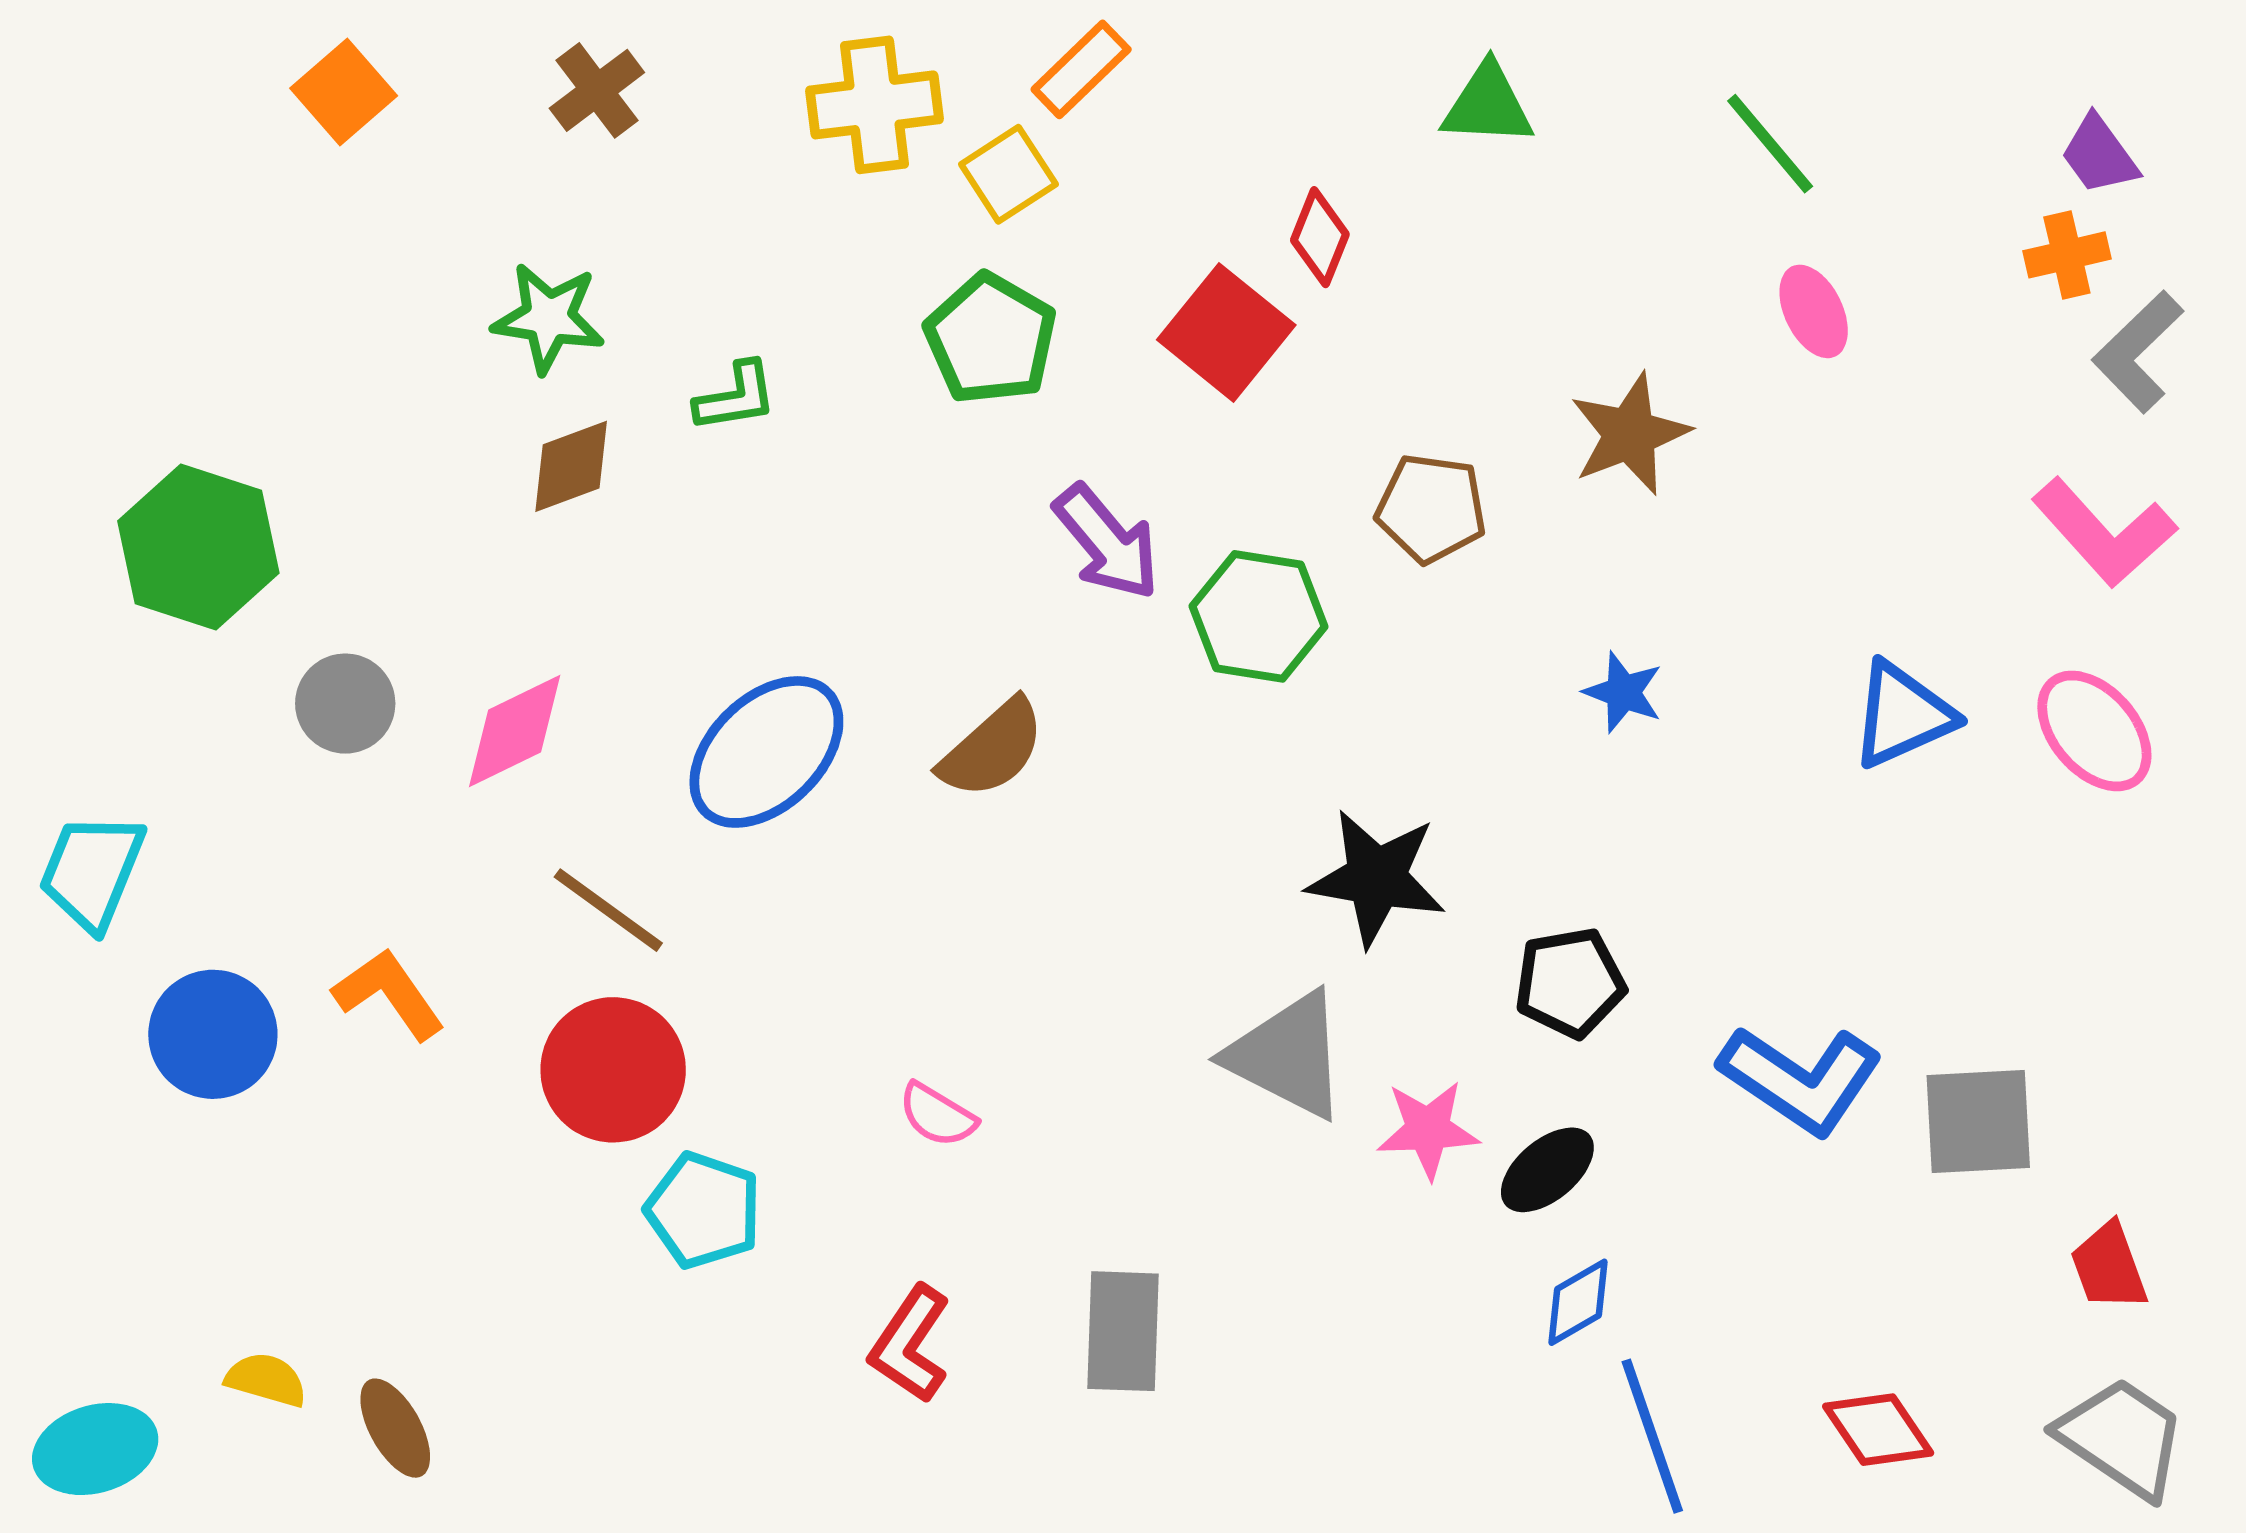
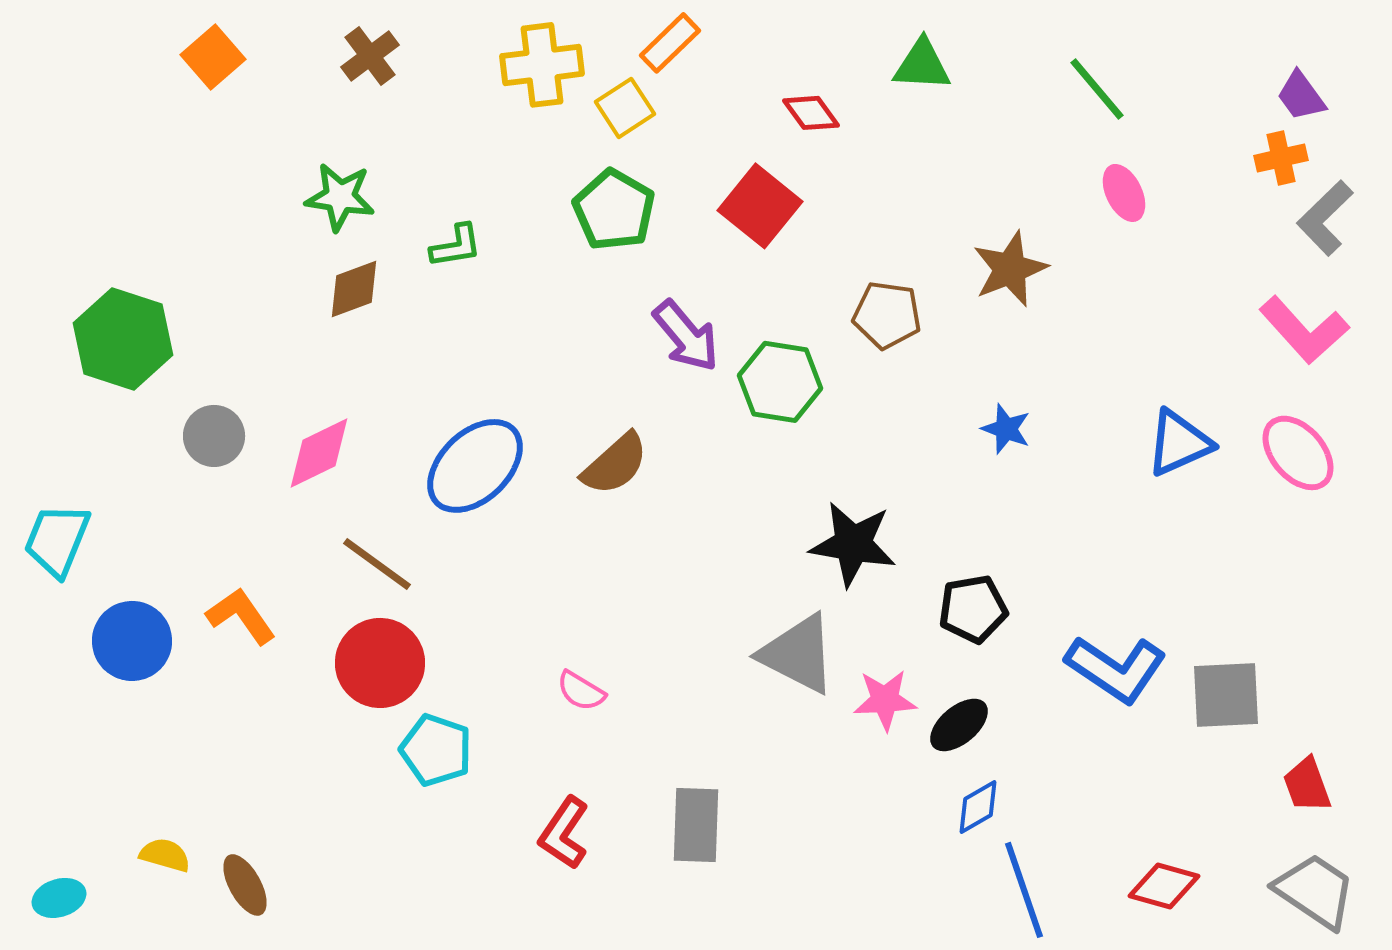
red diamond: (1320, 237) -> (811, 113), moved, turned -58
red diamond: (1878, 1430) -> (1164, 886), turned -40
cyan ellipse: (95, 1449) -> (59, 898), size x0.7

